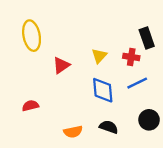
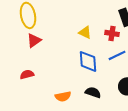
yellow triangle: (99, 56) -> (85, 32), turned -48
red triangle: (61, 65) -> (34, 40), moved

